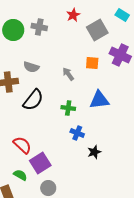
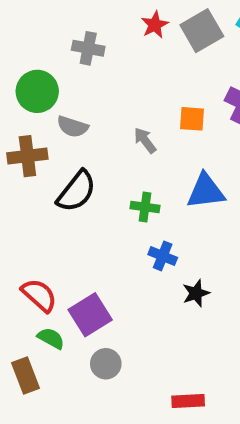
green circle: (13, 30) -> (37, 91), moved
gray square: (97, 30) -> (202, 31), moved
red semicircle: (22, 145) -> (39, 295), moved

